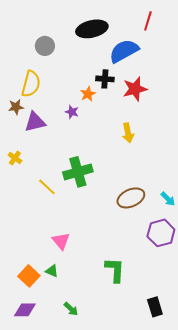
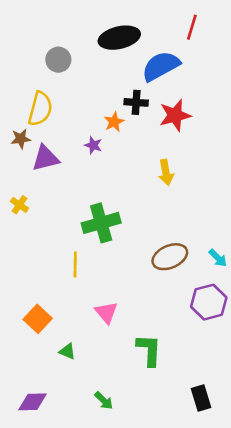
yellow line: (47, 187) -> (75, 264), moved, turned 48
pink triangle: (61, 241) -> (106, 312), moved
orange square: (29, 276) -> (38, 319), moved
green arrow: (71, 309) -> (104, 401), moved

